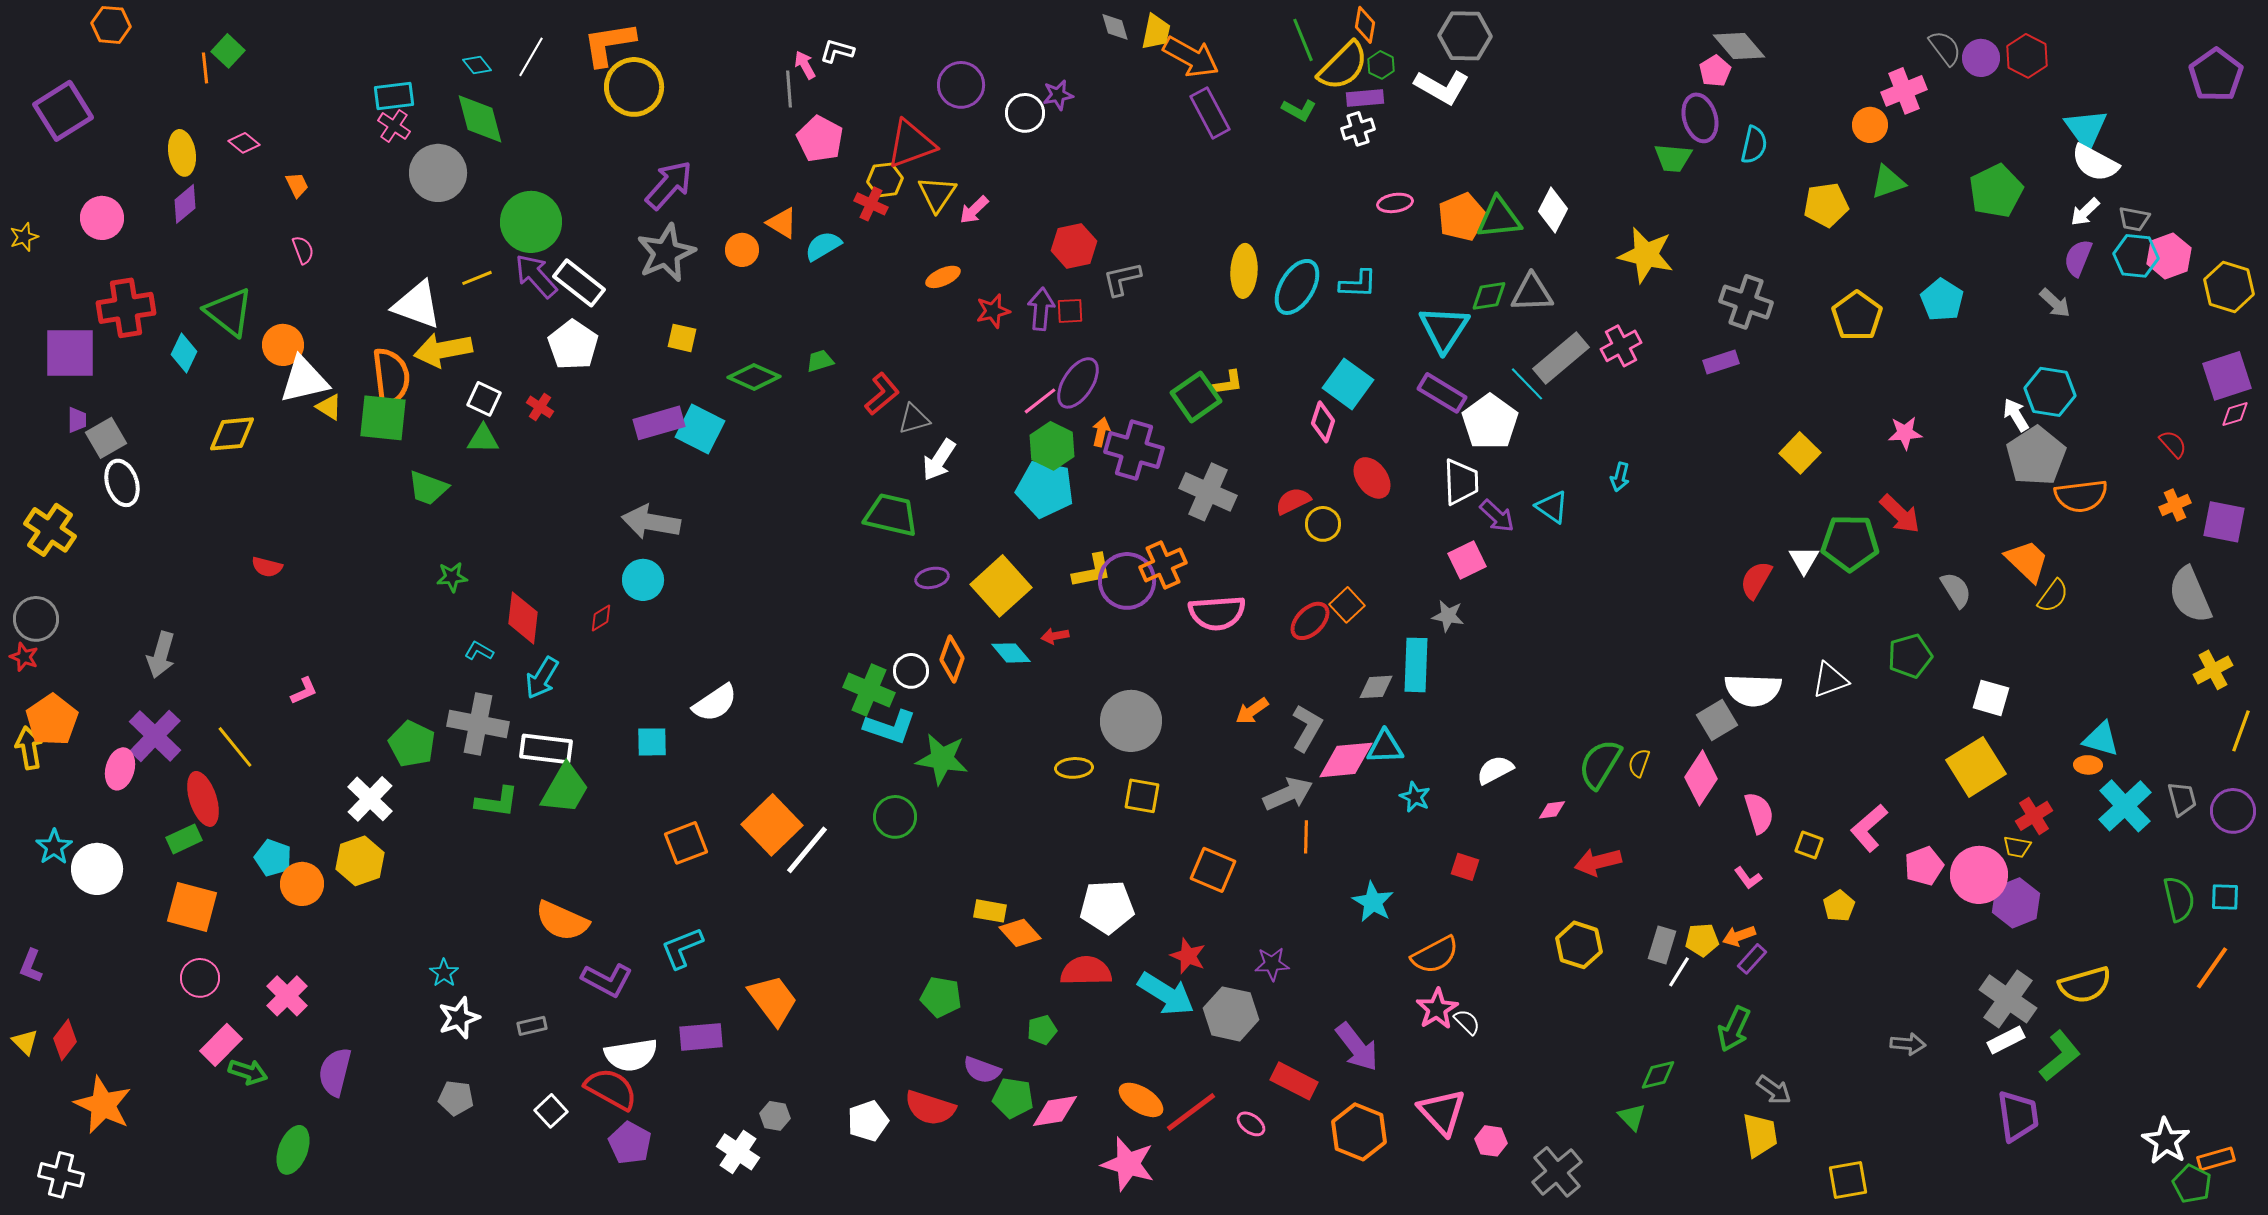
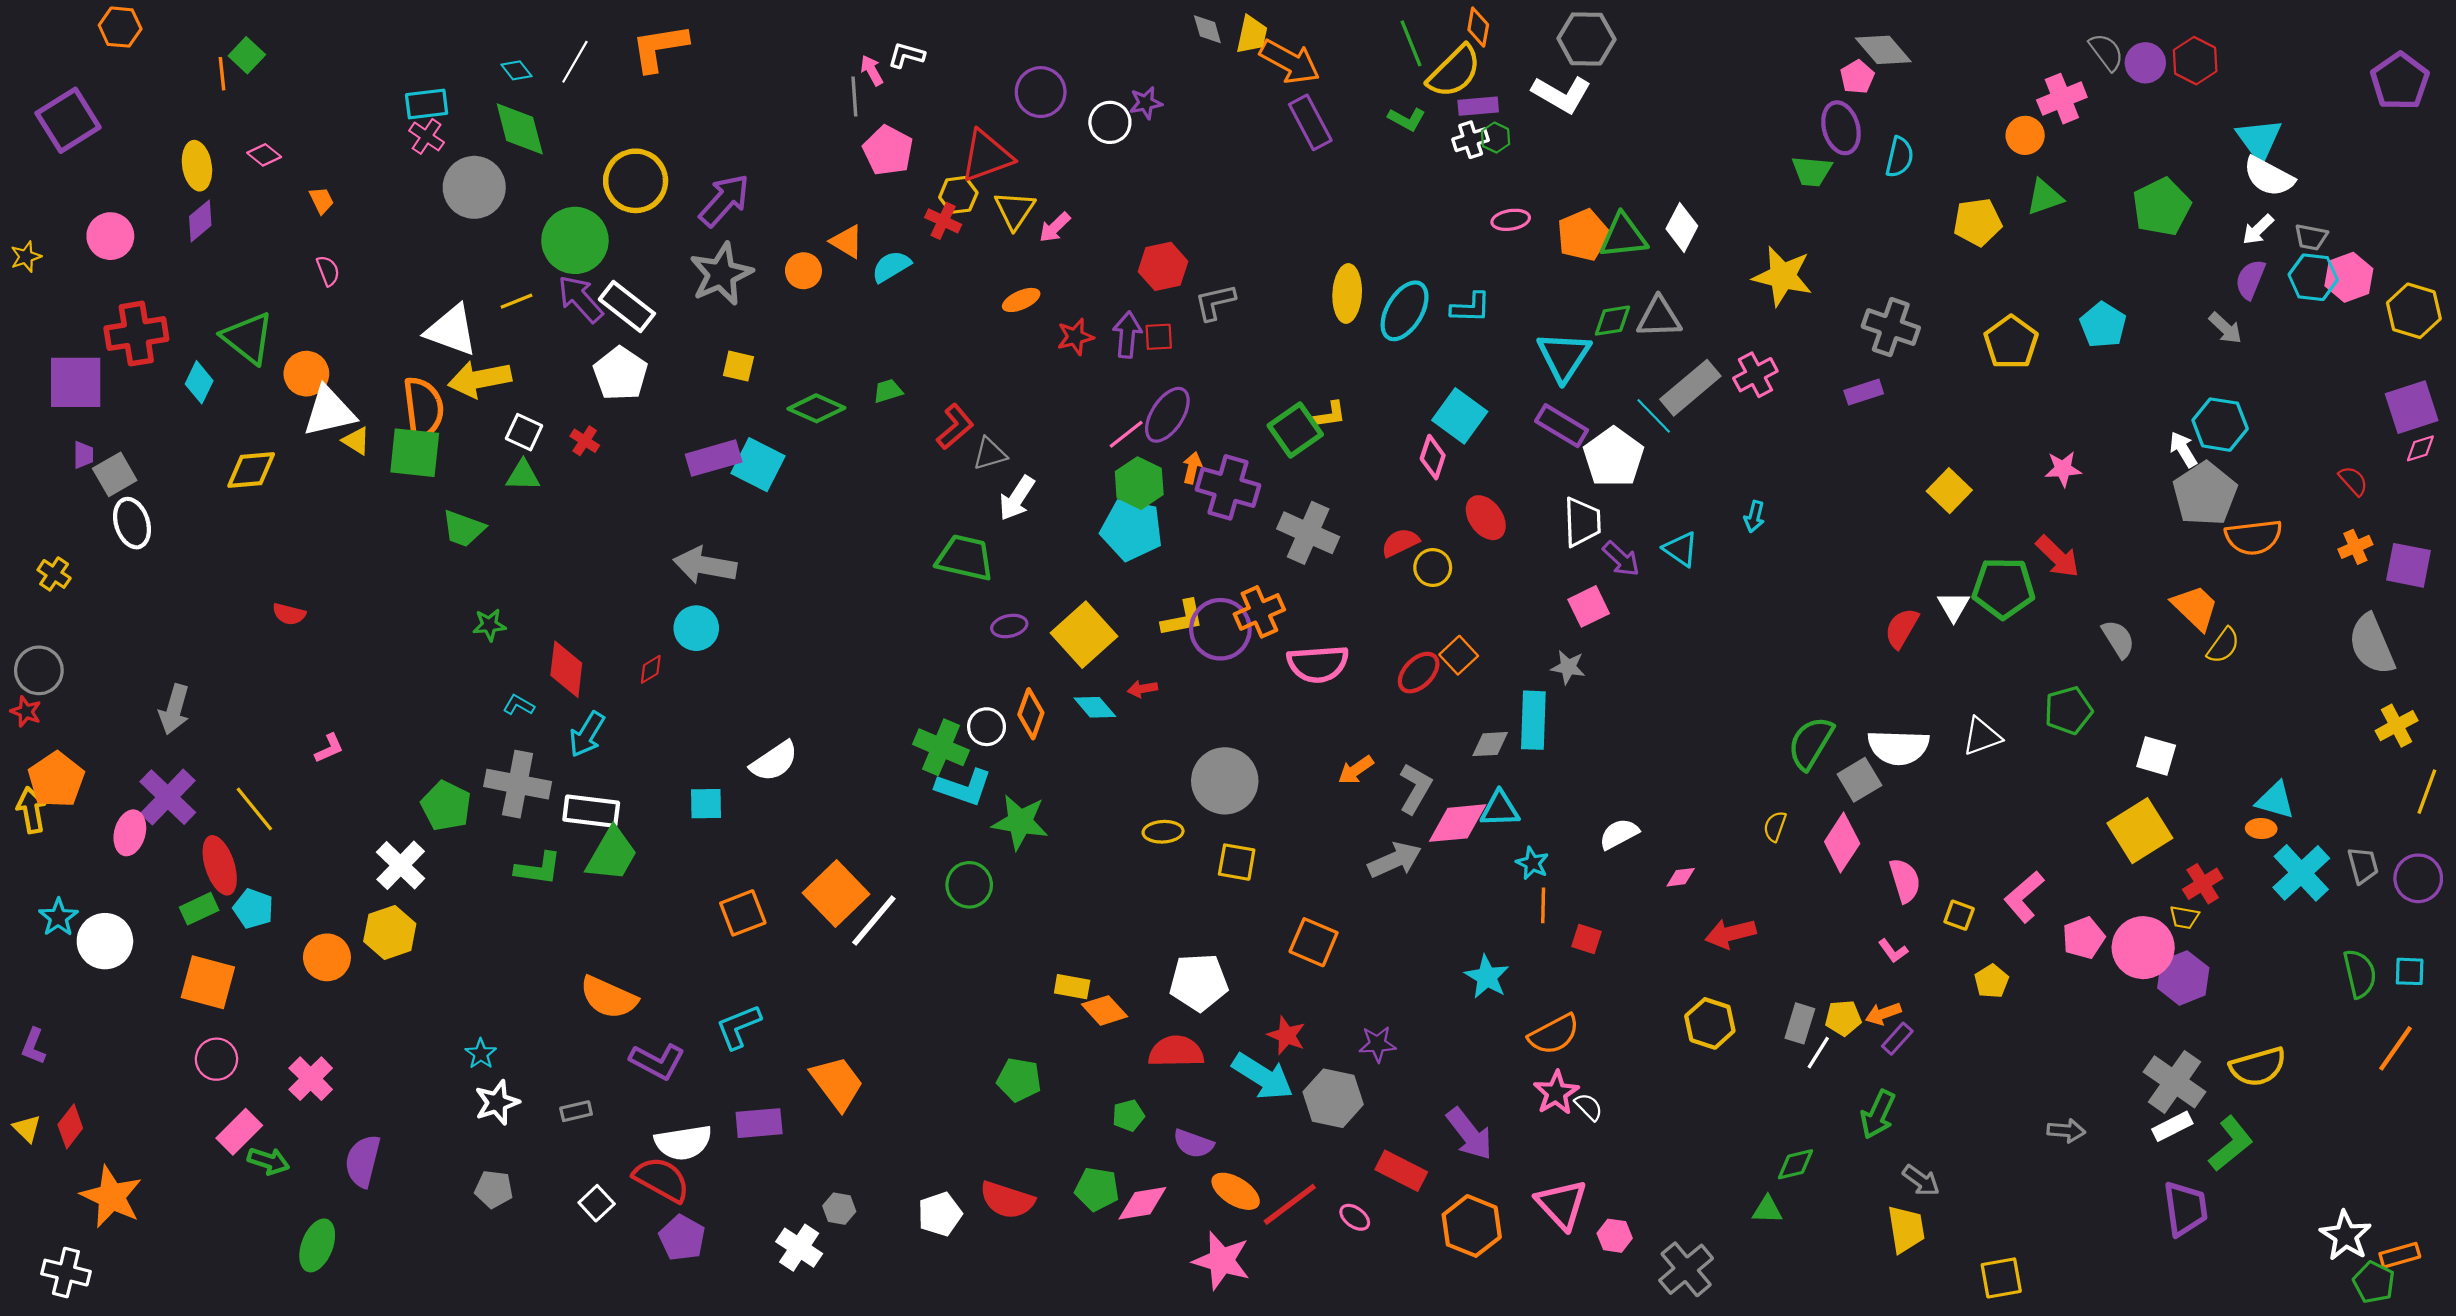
green hexagon: (1381, 65) -> (1496, 138), moved
yellow circle: (634, 87) -> (636, 181), moved
yellow cross: (50, 530) -> (54, 574), size x0.6
green semicircle: (1600, 764) -> (1811, 743), moved
orange line: (1306, 837) -> (1543, 905), moved
cyan pentagon: (273, 858) -> (253, 909), moved
purple semicircle: (982, 1070) -> (1193, 1144), moved
green triangle: (1632, 1117) -> (1767, 1210), turned -44

